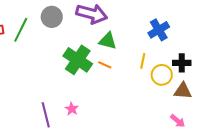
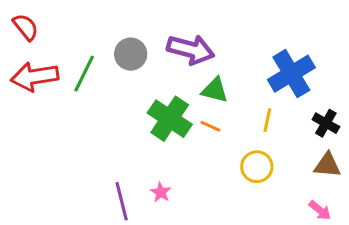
blue cross: (159, 30) -> (291, 74), size x1.4
black cross: (182, 63) -> (326, 123), turned 30
yellow circle: (162, 75) -> (257, 167), moved

